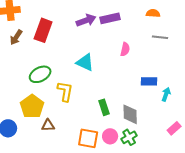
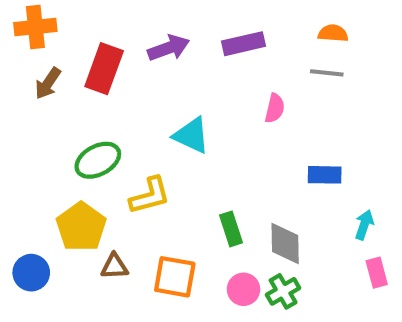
purple arrow: (86, 20) -> (169, 48), moved
gray line: (160, 37) -> (327, 73), moved
yellow L-shape: (65, 91) -> (150, 196), turned 65
cyan arrow: (166, 94) -> (364, 225), moved
pink rectangle: (174, 128) -> (377, 273), turned -64
orange square: (88, 138) -> (175, 277), moved

